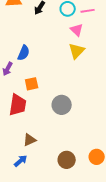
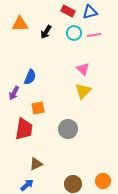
pink triangle: (77, 30) -> (83, 69), moved
yellow triangle: (77, 51) -> (83, 91), moved

